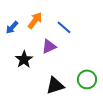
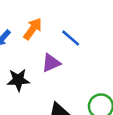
black star: (24, 59) -> (18, 80), turned 30

